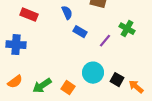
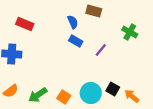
blue semicircle: (67, 13) -> (73, 22), moved
green cross: (127, 29) -> (130, 32), moved
cyan circle: (93, 73) -> (91, 93), moved

